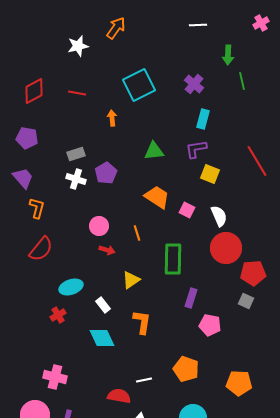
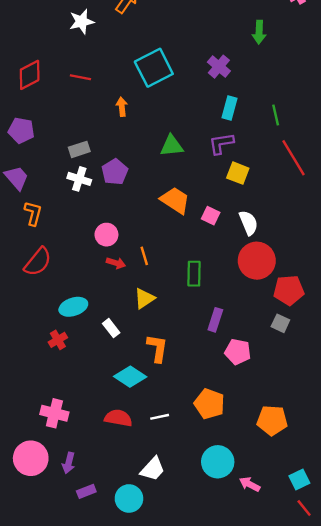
green line: (242, 81) -> (276, 115), moved
orange line: (137, 233) -> (144, 256), moved
green rectangle: (173, 259) -> (194, 274), size x0.7
cyan diamond: (102, 338) -> (130, 377), moved, turned -32
red semicircle: (119, 396) -> (118, 418), moved

